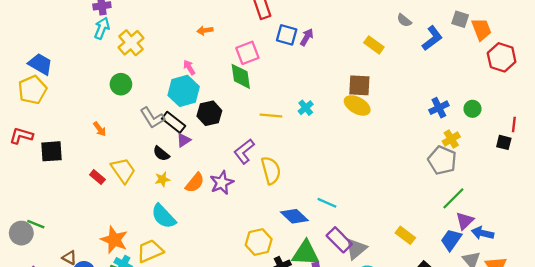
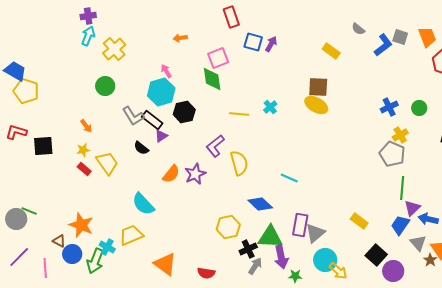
gray square: (460, 19) -> (400, 37), moved
blue trapezoid: (40, 64) -> (15, 71), moved
yellow pentagon: (32, 90) -> (26, 91), turned -30
yellow star: (162, 179) -> (83, 150), moved
green line: (453, 198) -> (402, 188), turned -40
cyan line: (327, 203) -> (289, 178), moved
orange star: (114, 240) -> (81, 225), moved
purple rectangle: (339, 240) -> (300, 225), turned 55

